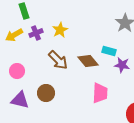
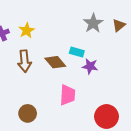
brown arrow: (58, 60) -> (25, 61), turned 40
brown circle: (46, 93) -> (28, 113), moved

